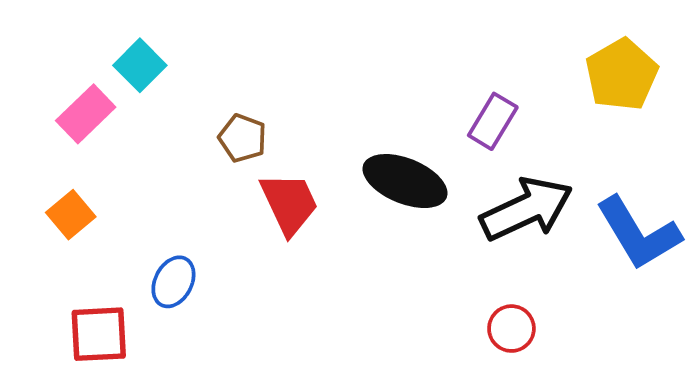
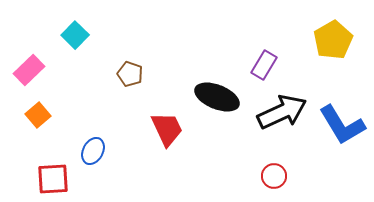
pink rectangle: (86, 114) -> (29, 70), moved
red trapezoid: (289, 203) -> (167, 129), moved

